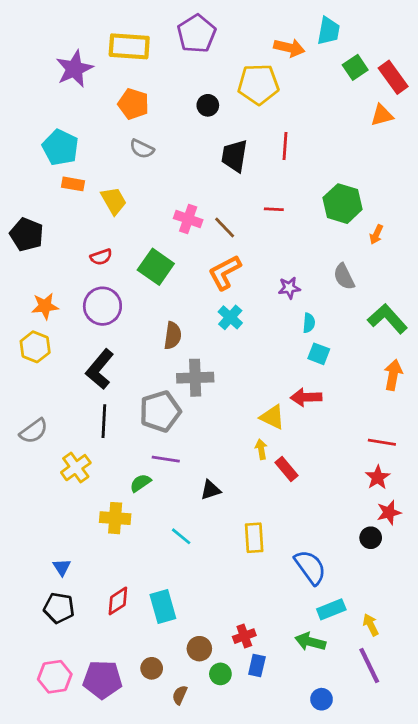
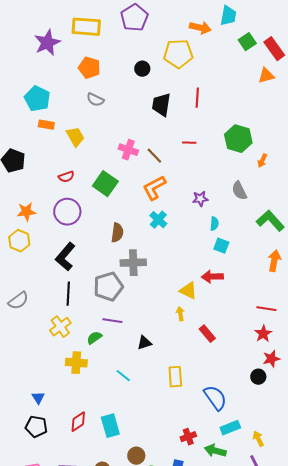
yellow cross: (76, 468) -> (60, 327), moved
red rectangle: (286, 469) -> (207, 334), moved
red cross: (244, 636) -> (188, 437), moved

